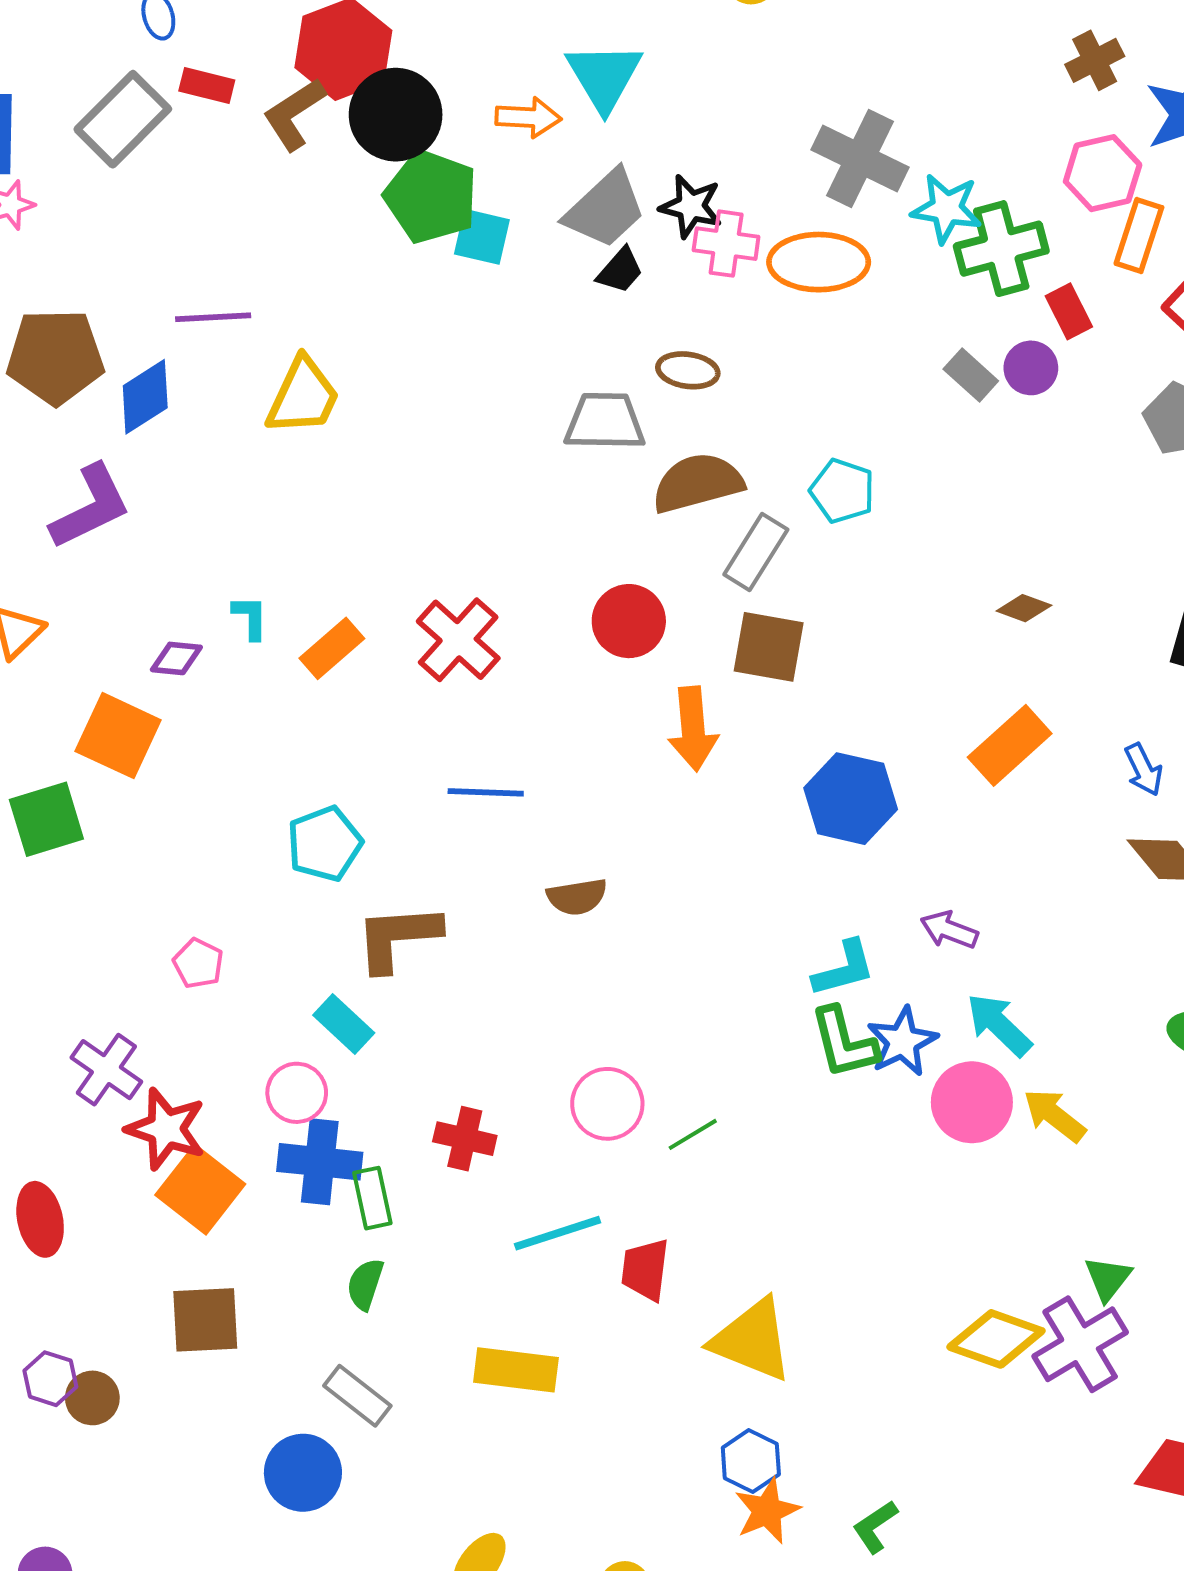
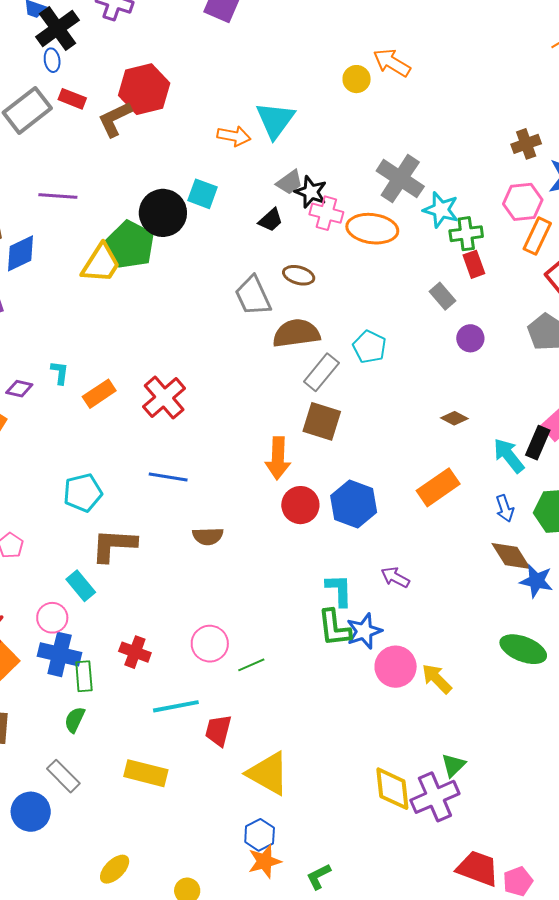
black circle: (396, 115) -> (163, 213), moved
green pentagon: (431, 197) -> (130, 245), moved
gray trapezoid: (605, 209) -> (290, 182), moved, size x0.6
green cross: (1001, 249) -> (466, 234), size x0.7
red rectangle: (1069, 311) -> (474, 264), moved
purple line: (213, 317) -> (58, 196), moved
purple circle: (1031, 368) -> (470, 338), moved
gray trapezoid: (605, 421) -> (253, 296), turned -123
red circle: (629, 621) -> (300, 505), moved
cyan L-shape: (844, 969) -> (339, 590), turned -84
cyan arrow: (999, 1025) -> (509, 456), moved
yellow diamond: (996, 1339) -> (392, 789), turned 57

